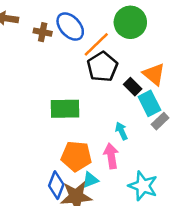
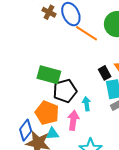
orange line: (96, 44) -> (87, 33), turned 60
black pentagon: (102, 67) -> (65, 91), moved

